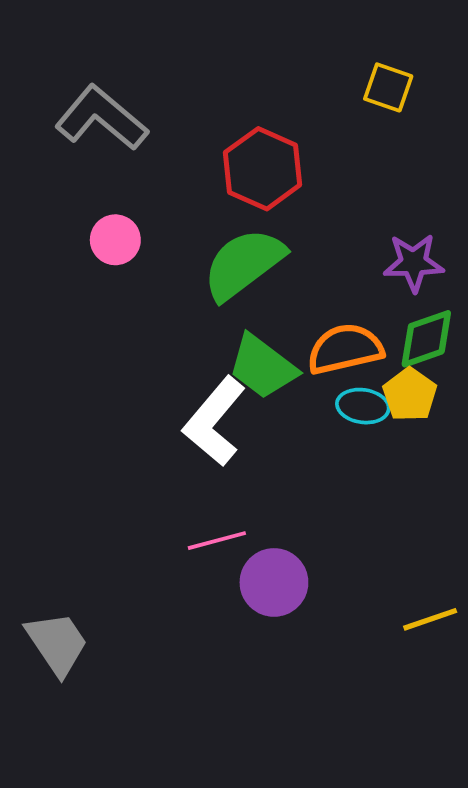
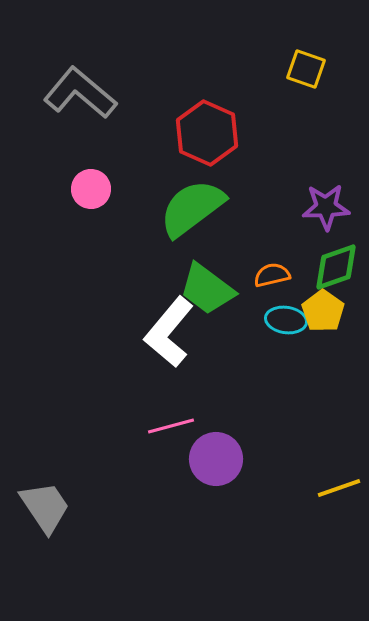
orange semicircle: (345, 349) -> (272, 275), size x0.6

